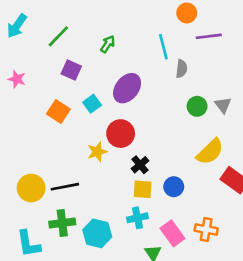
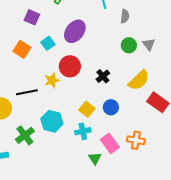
gray semicircle: (182, 69) -> (125, 16), moved
black cross: (140, 165) -> (103, 76), moved
black line: (65, 187) -> (27, 92), moved
yellow square: (143, 189) -> (87, 109), turned 35
green cross: (62, 223) -> (25, 135), turned -30
cyan hexagon: (97, 233) -> (52, 121), moved

